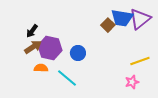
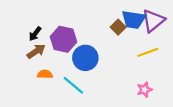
purple hexagon: (50, 48) -> (63, 39), moved
blue circle: (78, 53) -> (85, 58), size x1.5
yellow line: (140, 61) -> (148, 52), moved

